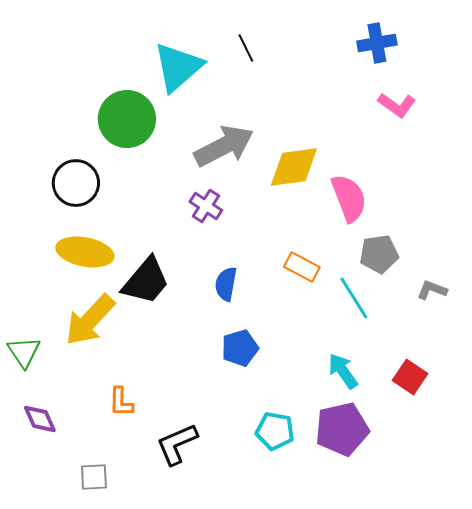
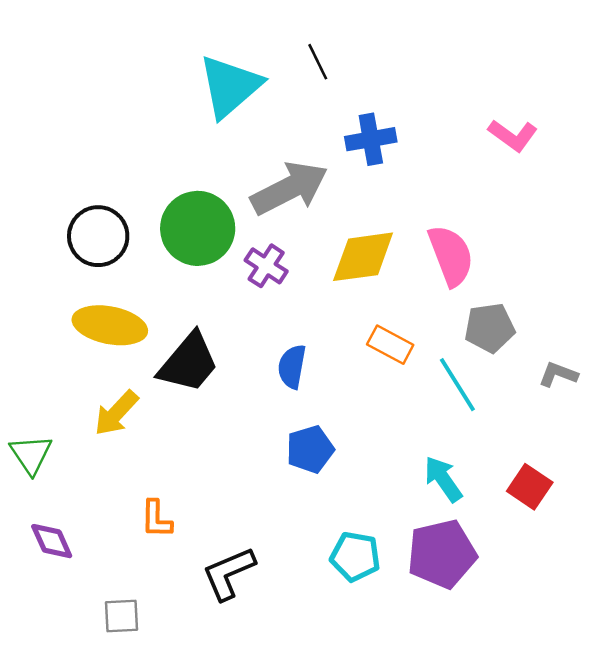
blue cross: (377, 43) -> (371, 139), moved
green circle: (127, 119) -> (198, 228), moved
yellow diamond: (294, 167) -> (363, 257), moved
yellow arrow: (90, 320) -> (116, 413), size x0.7

